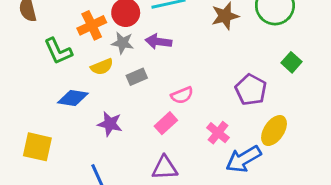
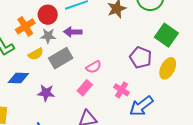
green square: (292, 62) -> (166, 35), size x1.6
gray rectangle: (137, 77) -> (61, 58), size x1.6
yellow ellipse: (274, 131) -> (168, 68), moved

